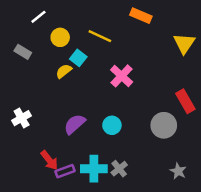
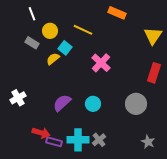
white line: (38, 17) -> (32, 14), turned -72
gray rectangle: (23, 52) -> (32, 43), moved
red rectangle: (185, 101) -> (154, 73), moved, turned 48
red arrow: (49, 160) -> (41, 133), turned -36
purple rectangle: (65, 171) -> (54, 142), turned 35

